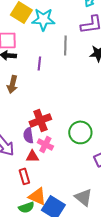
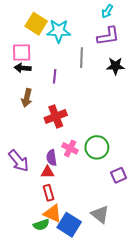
red cross: (40, 120) -> (56, 116), moved
purple semicircle: (28, 135) -> (52, 158), moved
pink cross: (45, 144) -> (70, 148), moved
red rectangle: (24, 176) -> (48, 193), moved

